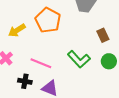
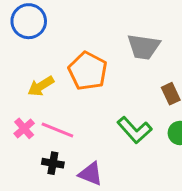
pink line: (41, 63) -> (57, 130), moved

